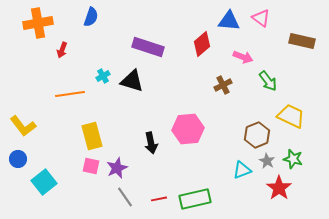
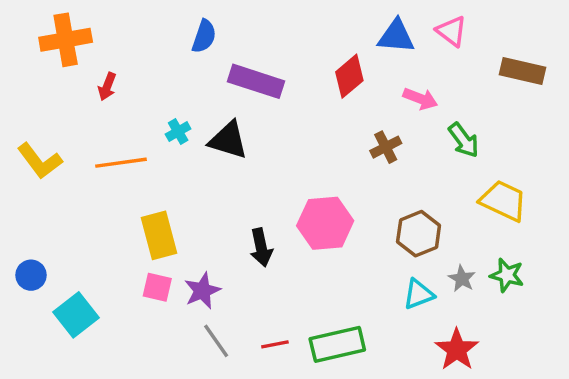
blue semicircle: (91, 17) -> (204, 36), moved
yellow L-shape: (23, 126) -> (40, 161), moved
brown hexagon: (257, 135) -> (419, 234), moved
red star: (279, 188) -> (457, 350), moved

